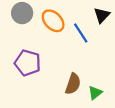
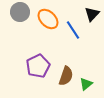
purple pentagon: (28, 63) -> (38, 66), moved, turned 30

